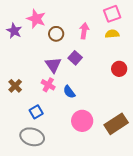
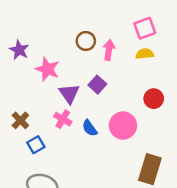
pink star: (36, 19) -> (47, 69), moved
brown circle: (56, 34) -> (86, 41), moved
blue square: (36, 112) -> (36, 145), moved
pink circle: (82, 121) -> (123, 126), moved
brown rectangle: (116, 124) -> (150, 169), turned -40

